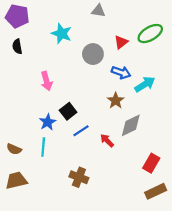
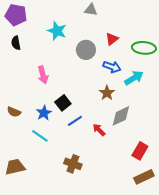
green ellipse: (150, 34) -> (144, 48), moved, turned 35
cyan line: (43, 147) -> (40, 136), turned -60
brown semicircle: (14, 149) -> (14, 112), moved

